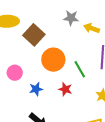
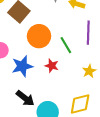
blue star: (36, 89) -> (22, 66), size x1.5

